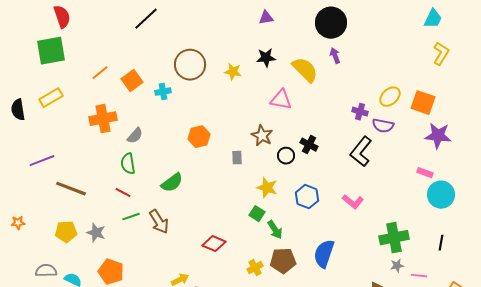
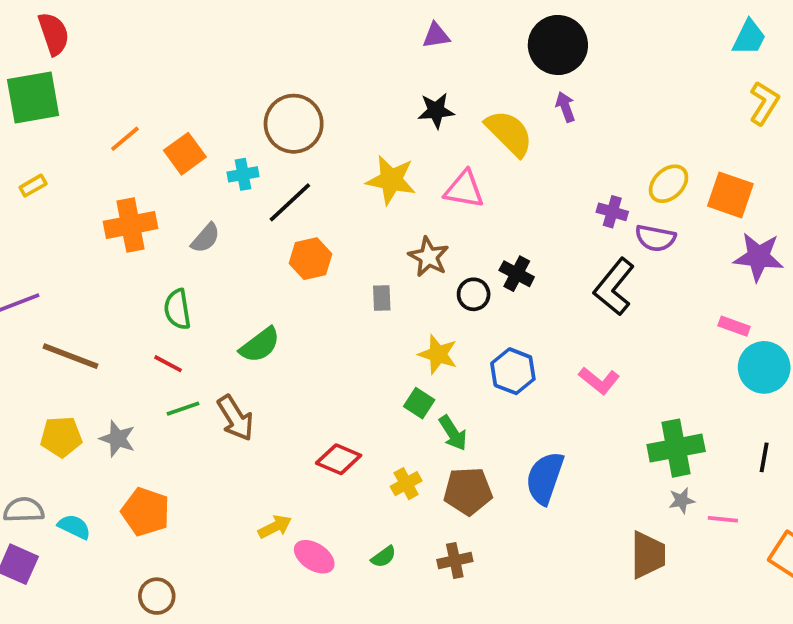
black line: (146, 19) -> (290, 202), moved
yellow star: (233, 72) -> (391, 180), moved, size x1.5
yellow rectangle: (51, 98) -> (33, 186), size x0.6
gray semicircle: (135, 136) -> (206, 238), moved
yellow cross: (255, 268) -> (406, 484), moved

